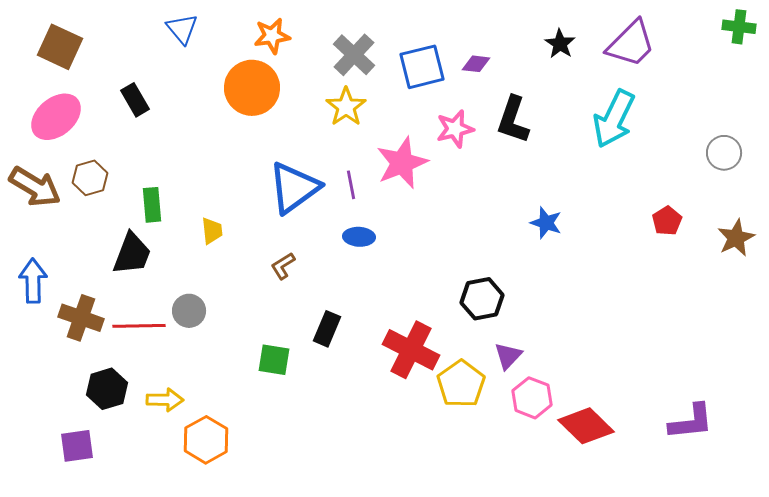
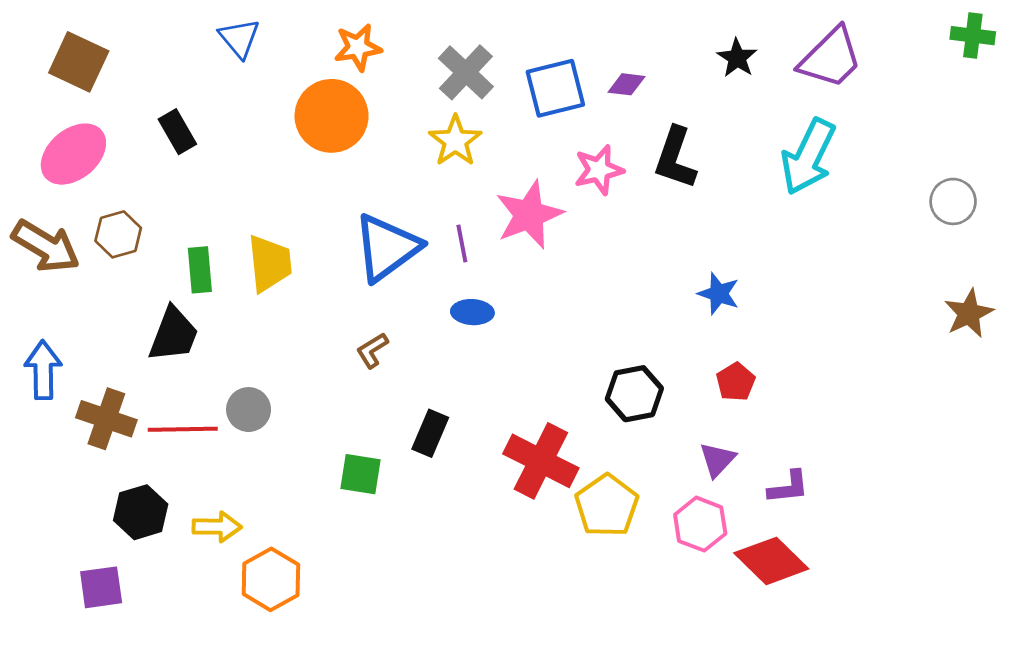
red pentagon: (667, 221) -> (736, 382), moved
yellow trapezoid: (212, 231) -> (270, 263), moved, size x1.6
purple triangle: (508, 356) -> (717, 460), moved
purple L-shape: (691, 422) -> (788, 487), moved, size x0.7

